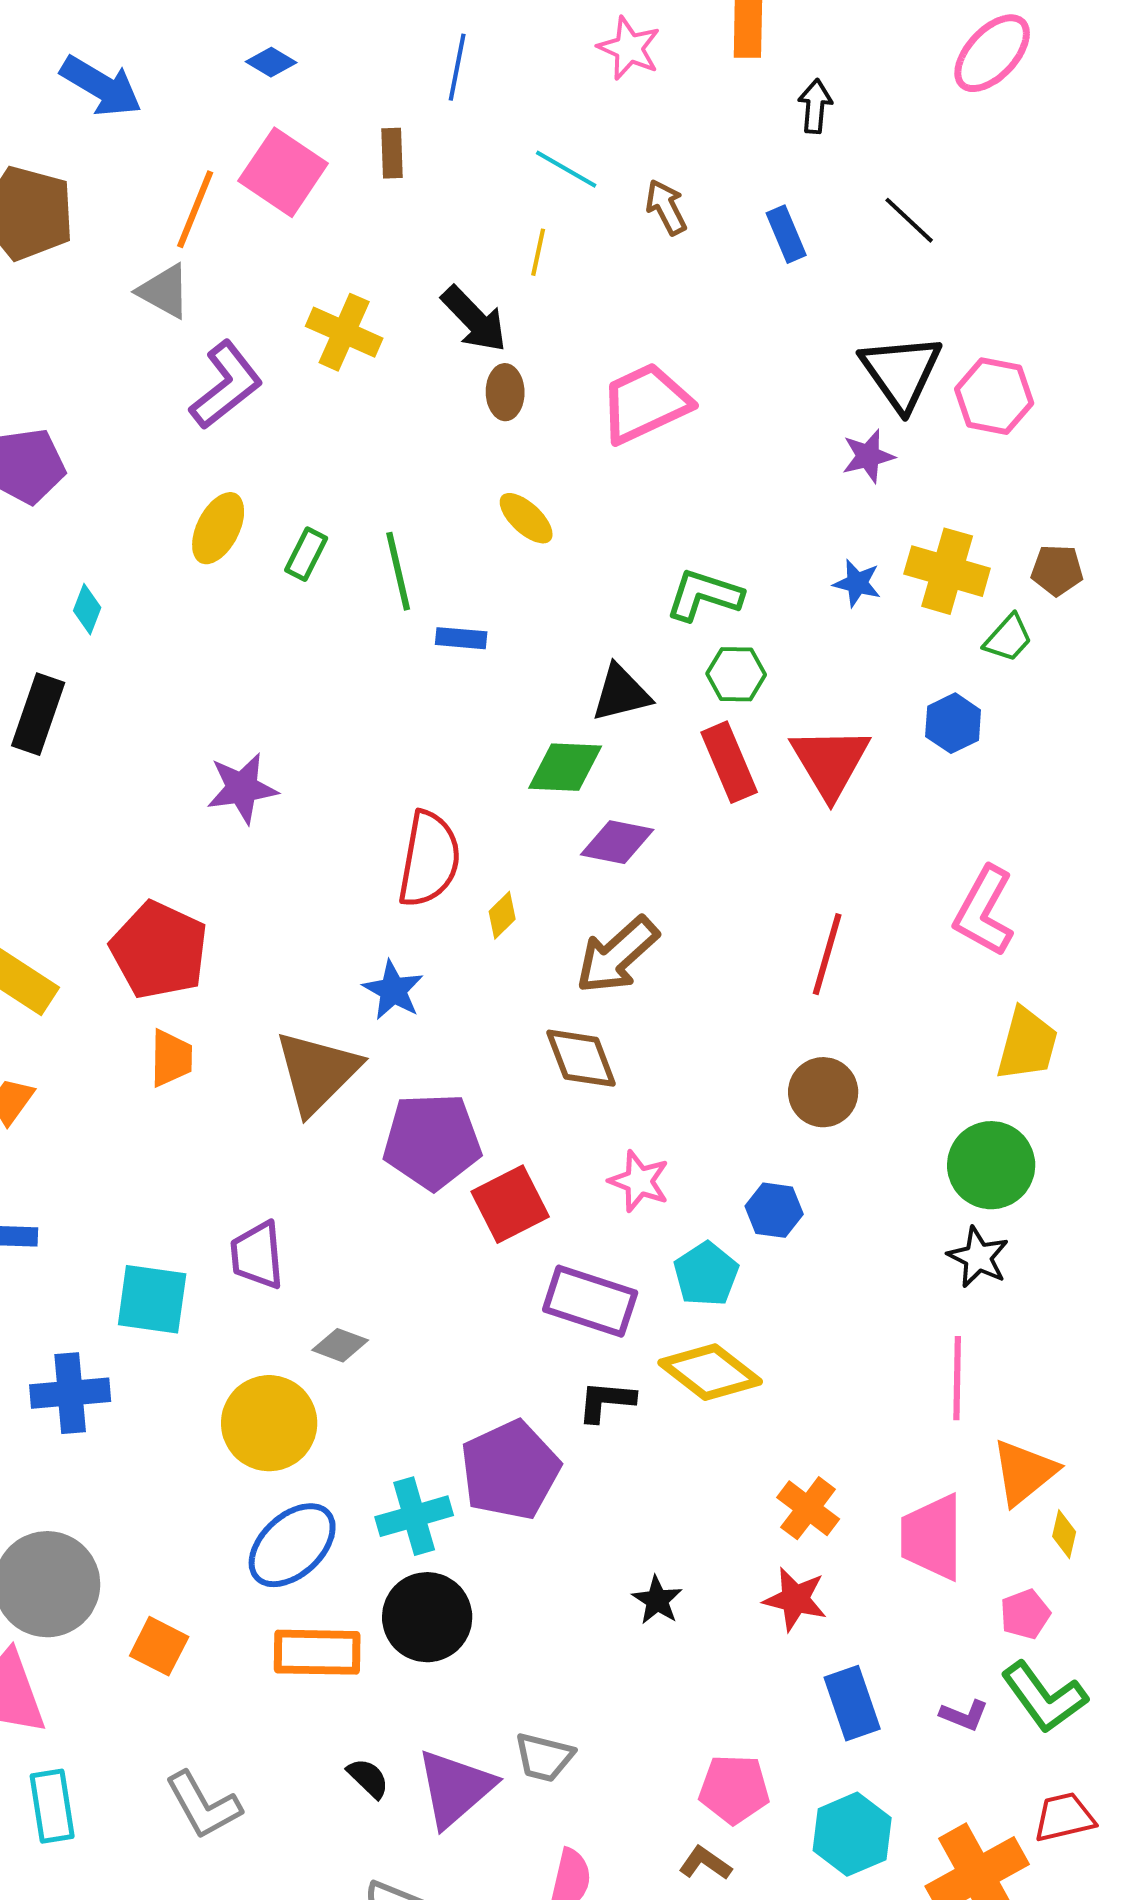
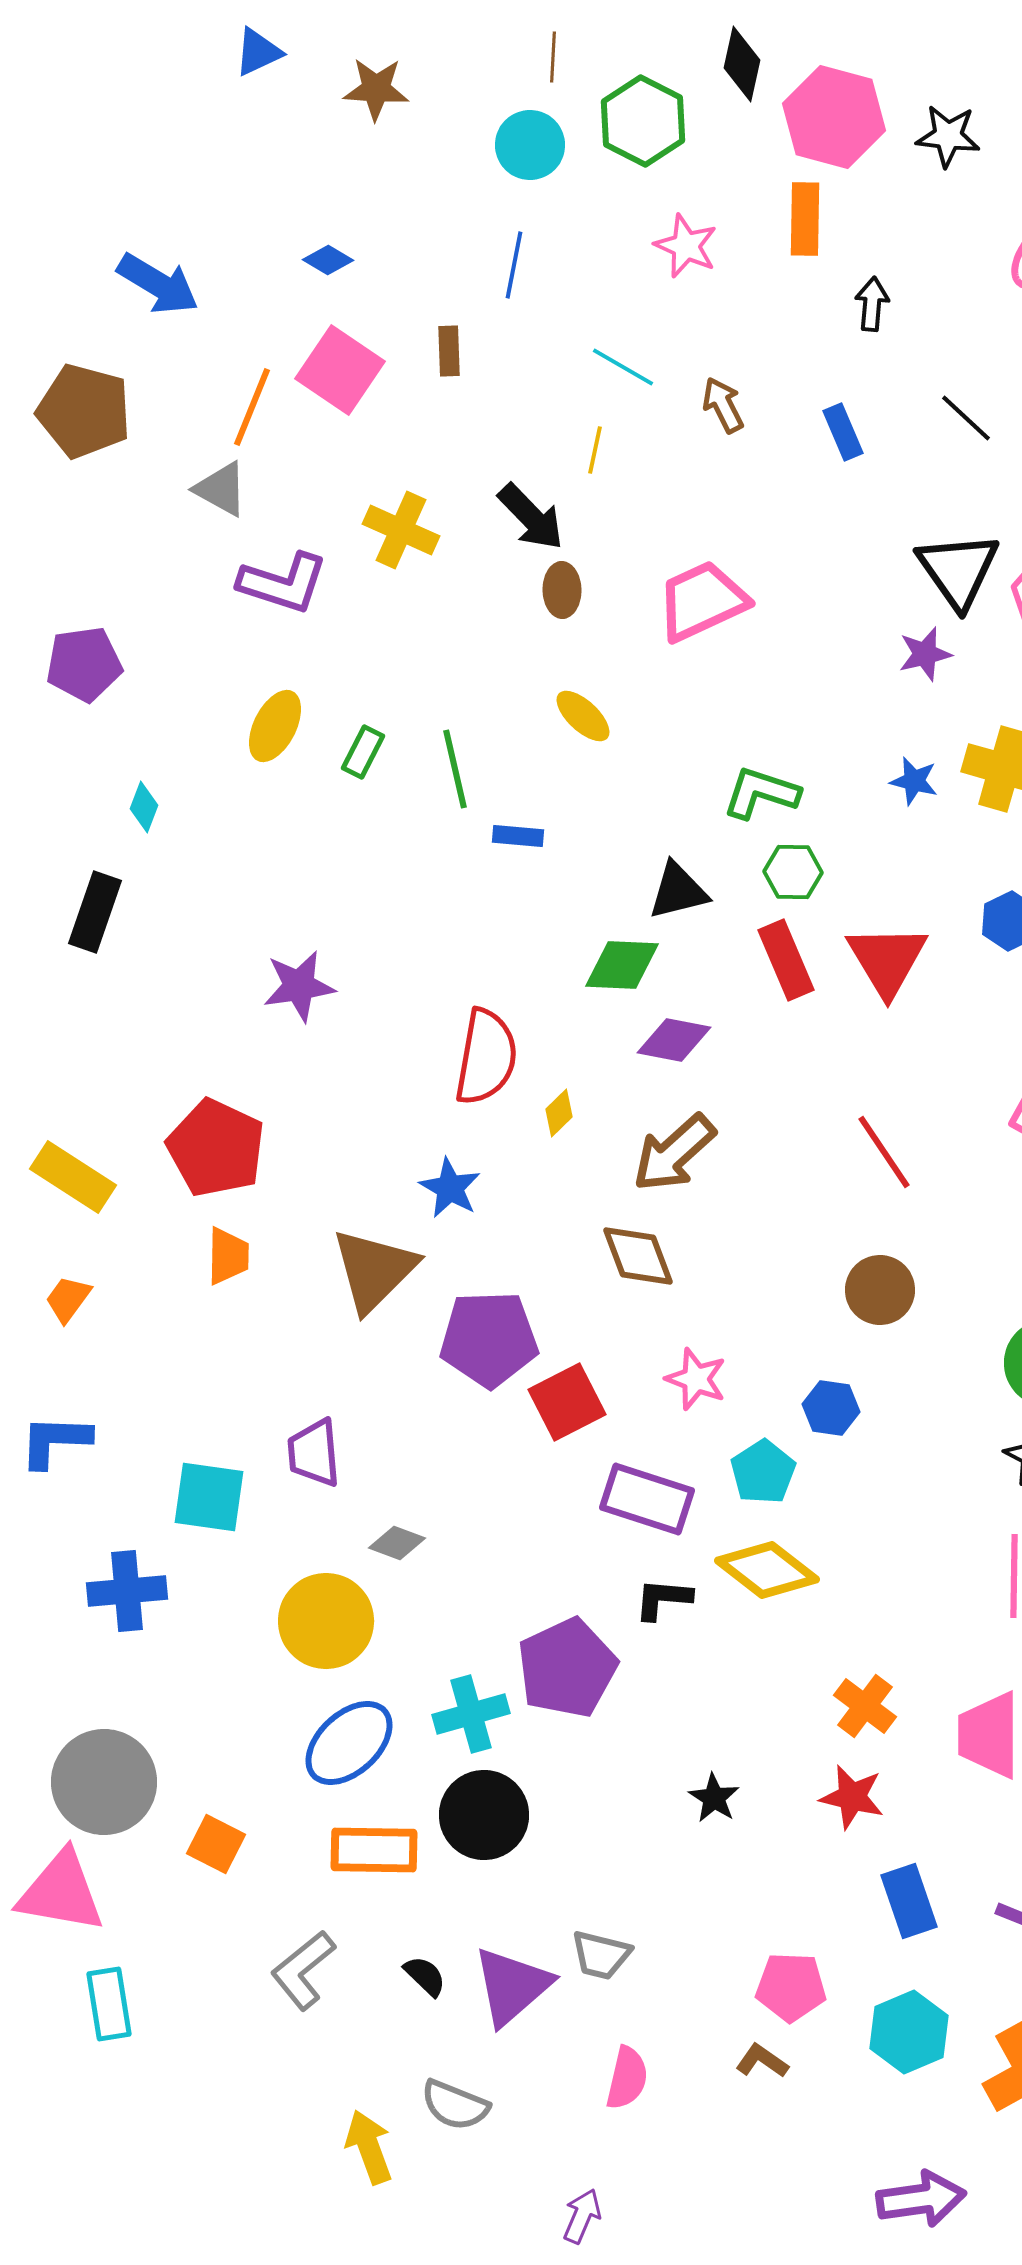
purple L-shape: (226, 385) -> (283, 583), turned 56
red line: (827, 954) -> (884, 1152), turned -50
gray L-shape: (203, 1805) -> (303, 1970), moved, turned 80

